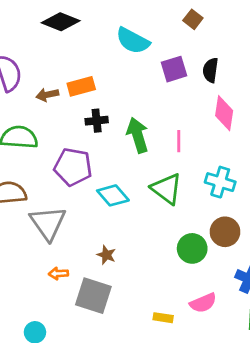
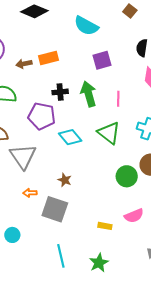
purple square: (174, 69) -> (102, 60), moved
black cross: (97, 121) -> (60, 92), moved

